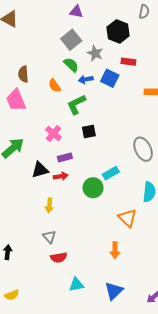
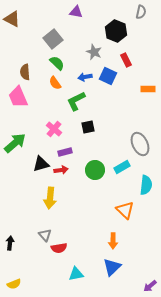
gray square: (71, 40) -> (53, 39), moved
red rectangle: (128, 62) -> (126, 60), turned 56
green semicircle: (71, 65) -> (57, 63), moved
cyan rectangle: (111, 173) -> (122, 167), moved
green circle: (93, 188) -> (95, 170), moved
yellow arrow: (49, 205) -> (50, 198), size x1.5
gray triangle: (49, 237) -> (45, 235), moved
blue triangle: (114, 291) -> (112, 267), moved

